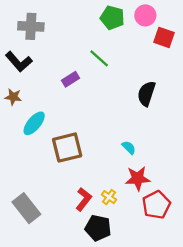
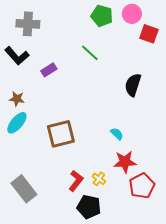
purple rectangle: (70, 79) -> (49, 70), moved
brown star: (13, 97) -> (17, 99), moved
cyan ellipse: (34, 123) -> (17, 123), moved

